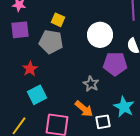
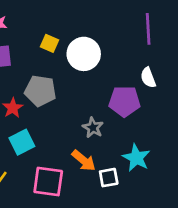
white circle: (100, 35) -> (84, 54), moved
gray pentagon: (51, 42) -> (40, 91), moved

